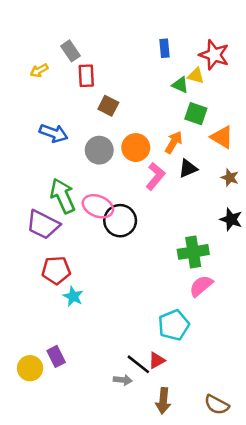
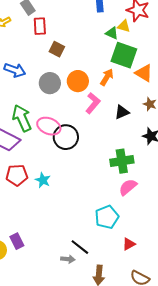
green square: (196, 114) -> (124, 55), size x1.5
black triangle: (188, 168) -> (122, 112), moved
cyan star: (73, 296) -> (43, 180), moved
red triangle: (157, 360) -> (129, 244), moved

